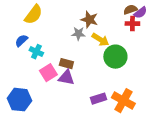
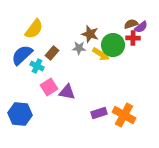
blue semicircle: (21, 41) -> (22, 55), size x1.6
green circle: (115, 57) -> (113, 45), moved
brown rectangle: (66, 64) -> (52, 53), moved, turned -64

